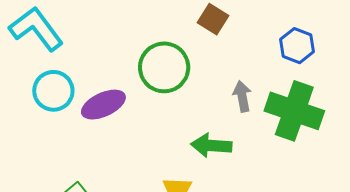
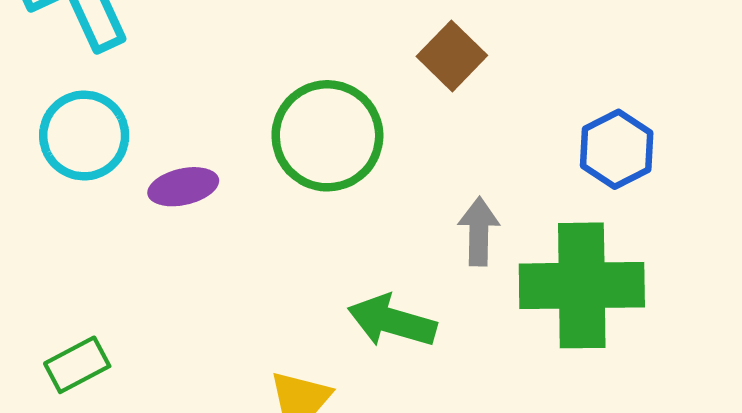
purple ellipse: (103, 105) -> (183, 187), size x0.7
green cross: (294, 111) -> (582, 285), turned -32

